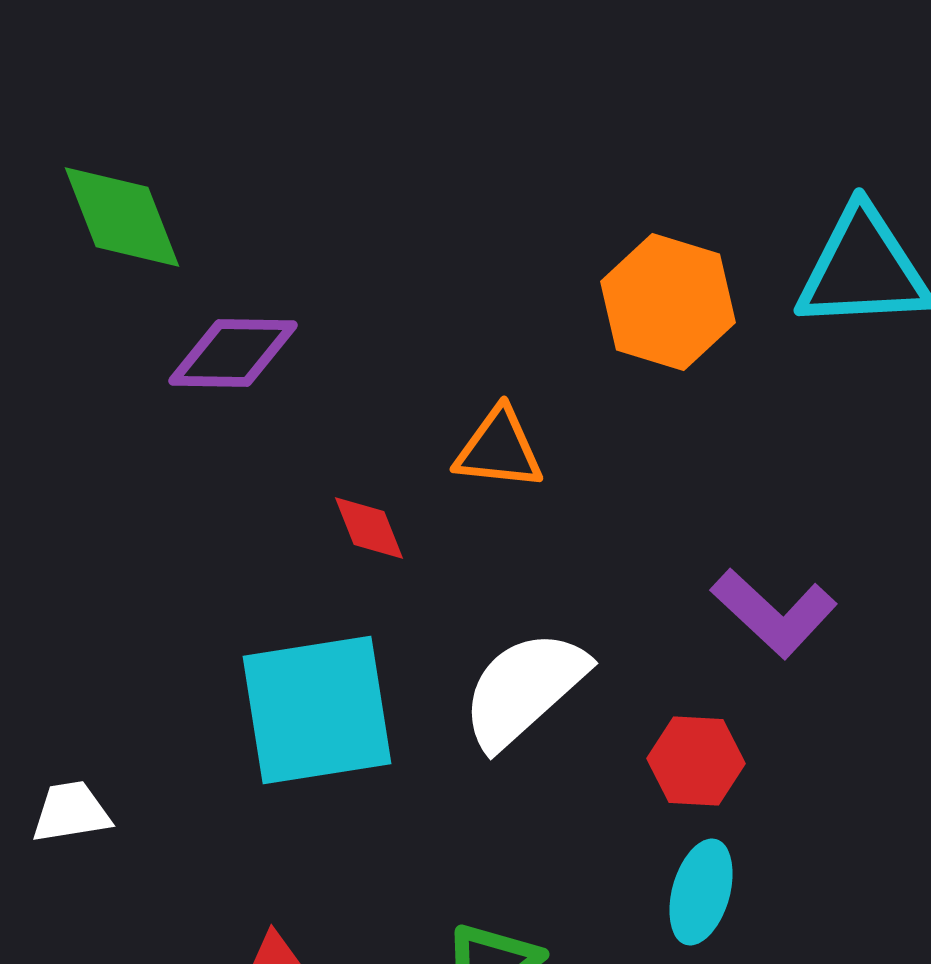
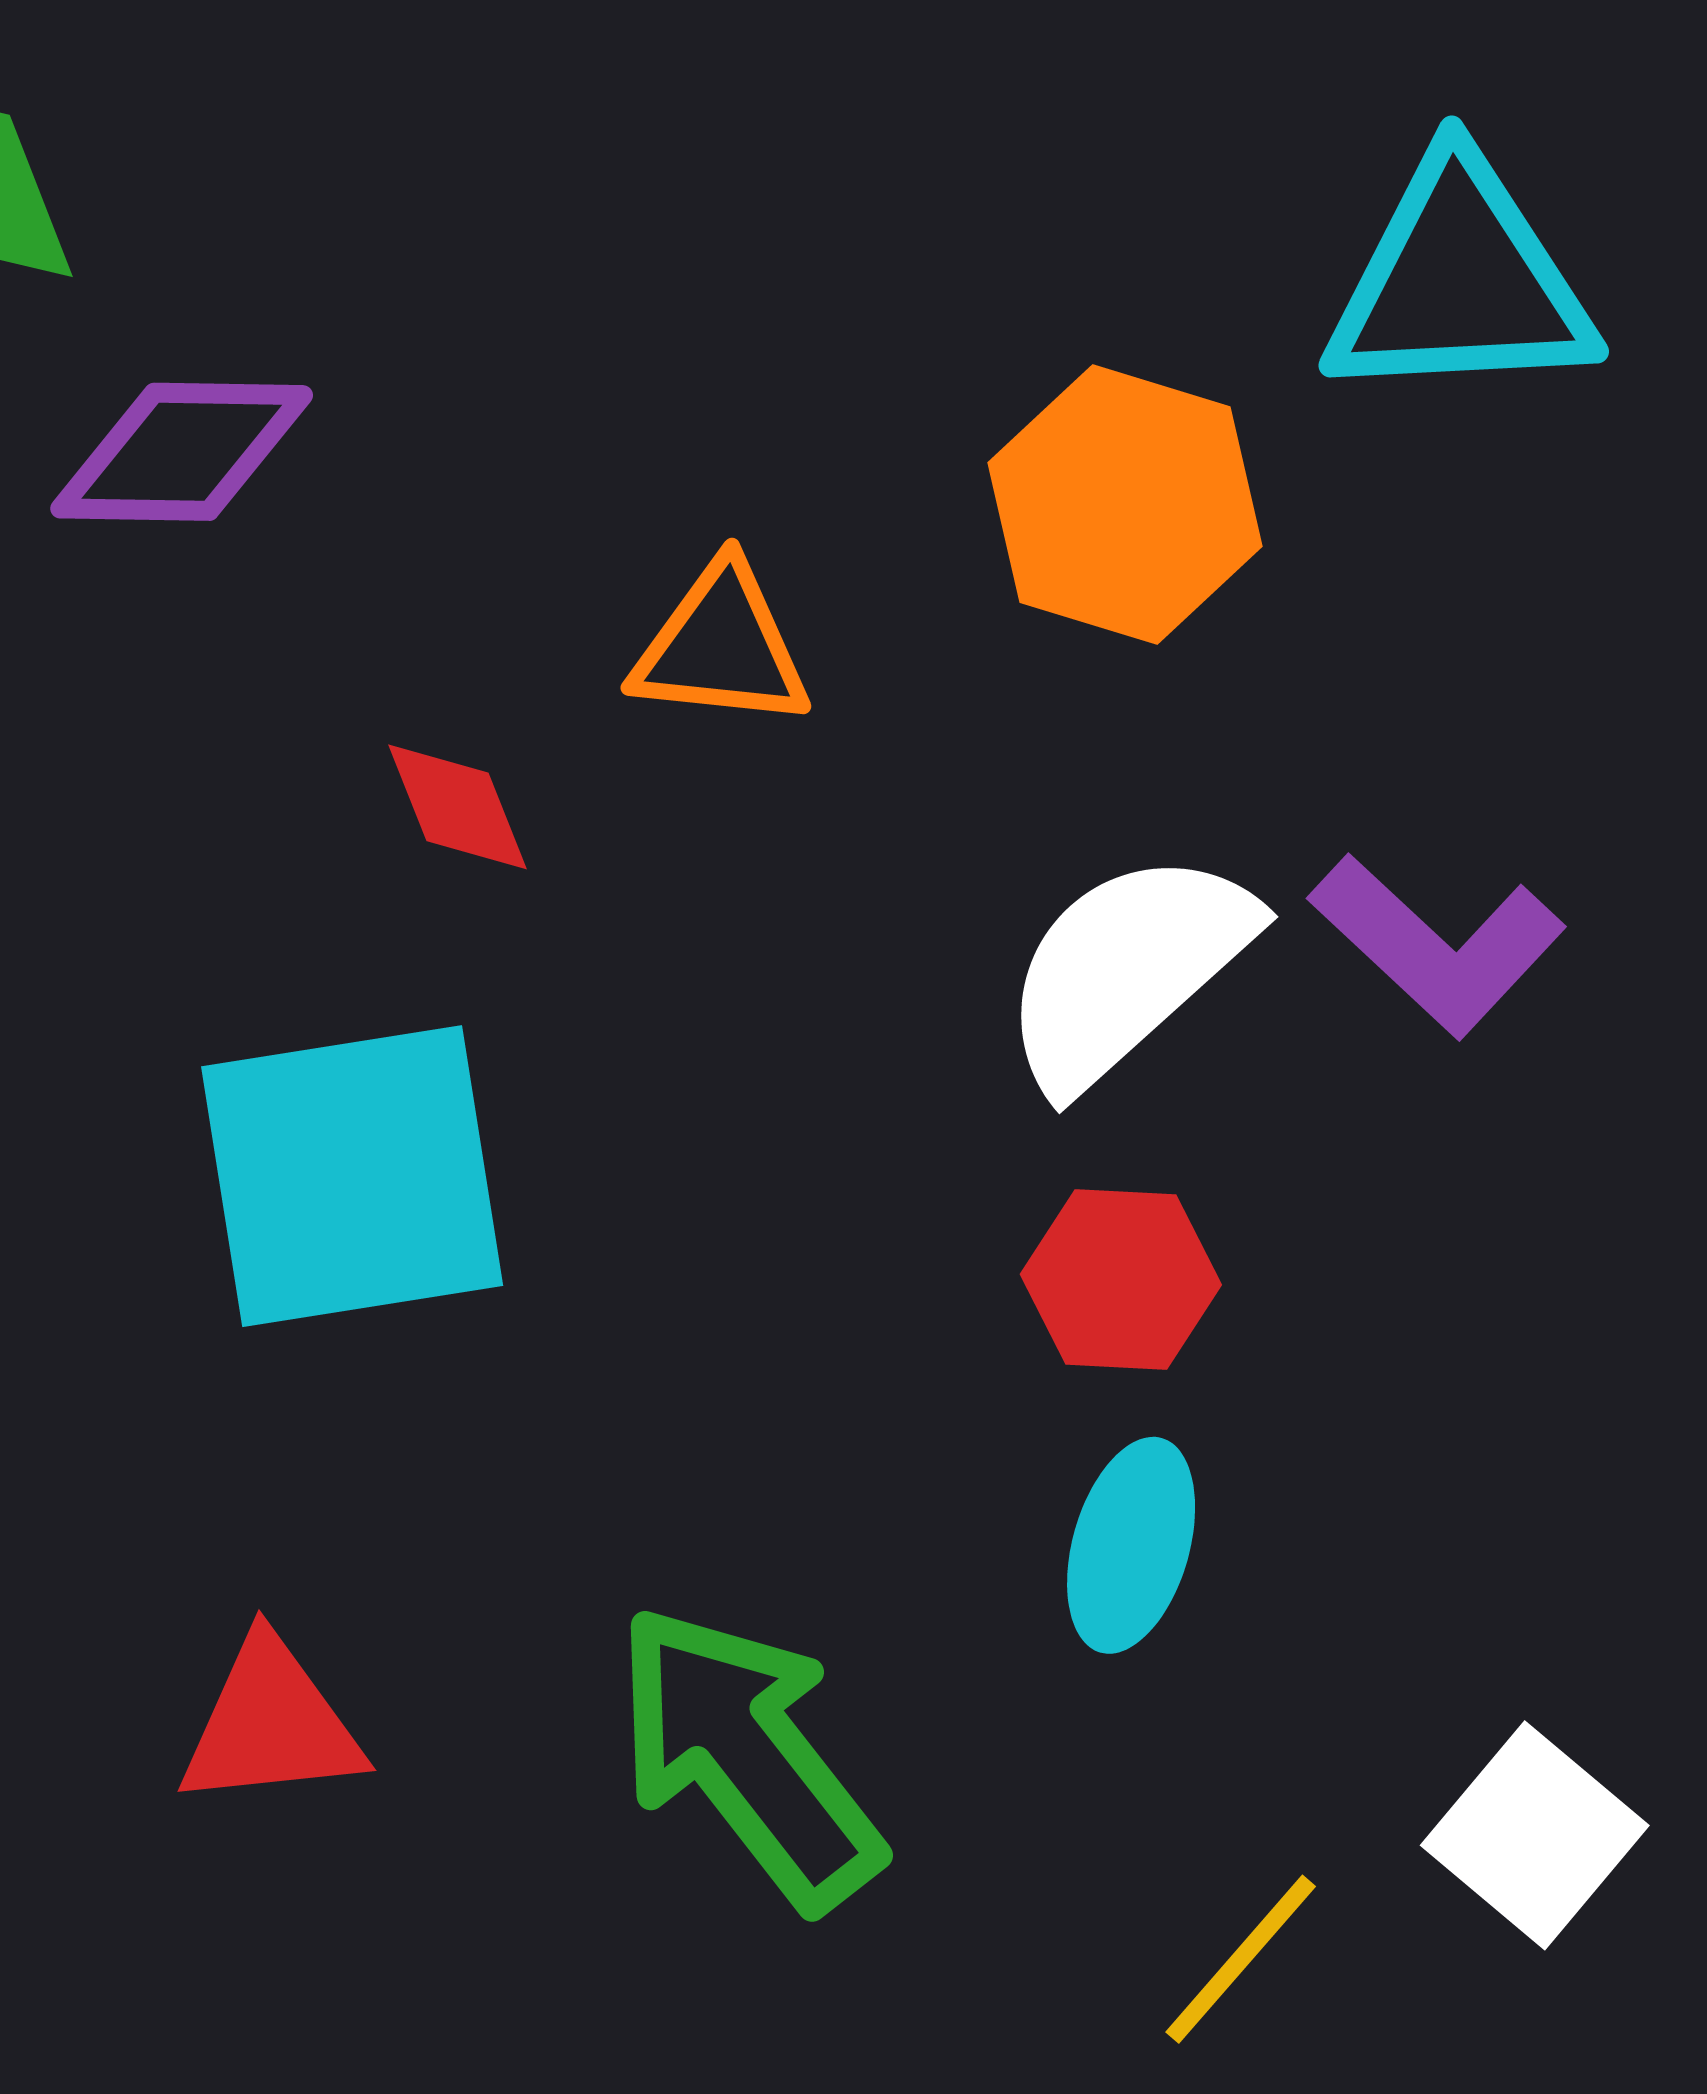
orange hexagon: (668, 302) -> (1125, 505), moved
purple L-shape: (774, 613) -> (1437, 945), moved
white semicircle: (524, 689) -> (1127, 969), moved

